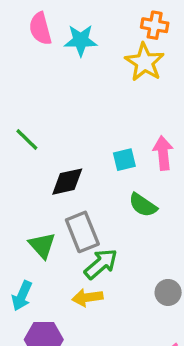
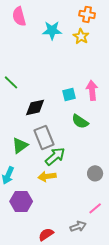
cyan star: (81, 40) -> (52, 30), moved
yellow star: (145, 62) -> (81, 36), size x0.7
green triangle: (42, 245) -> (20, 145), turned 36

